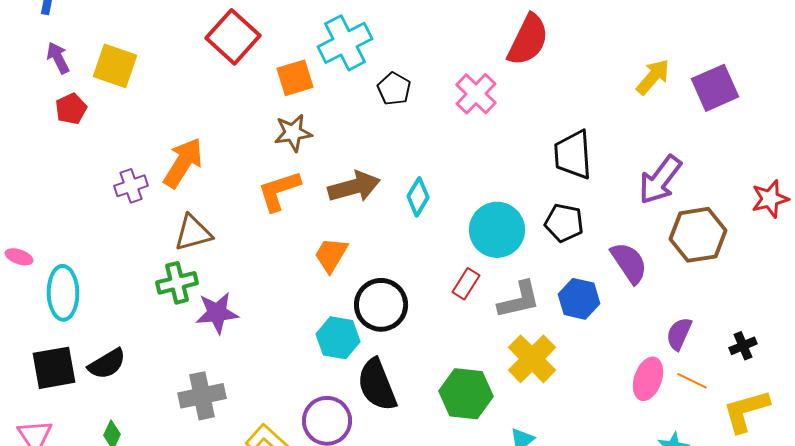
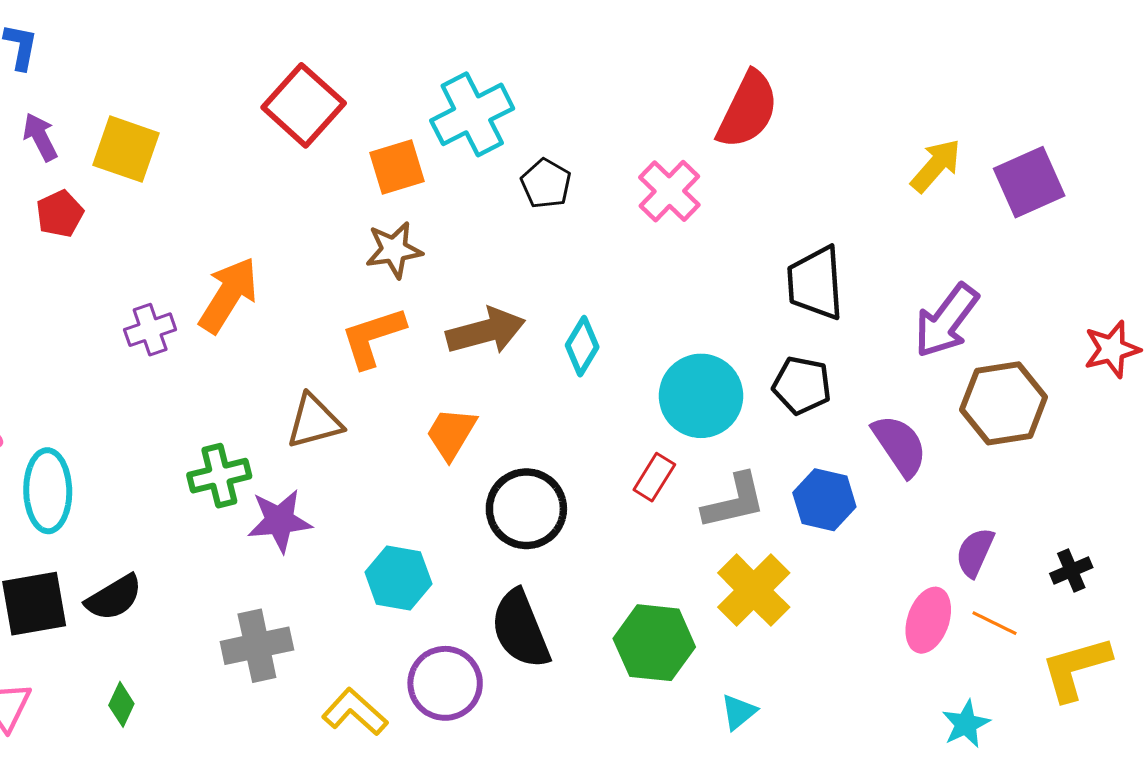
brown triangle: (193, 233) -> (314, 421), moved
cyan hexagon: (338, 338) -> (398, 578), moved

